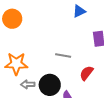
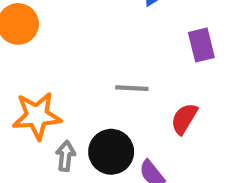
gray arrow: (28, 84) -> (66, 156), turned 104

